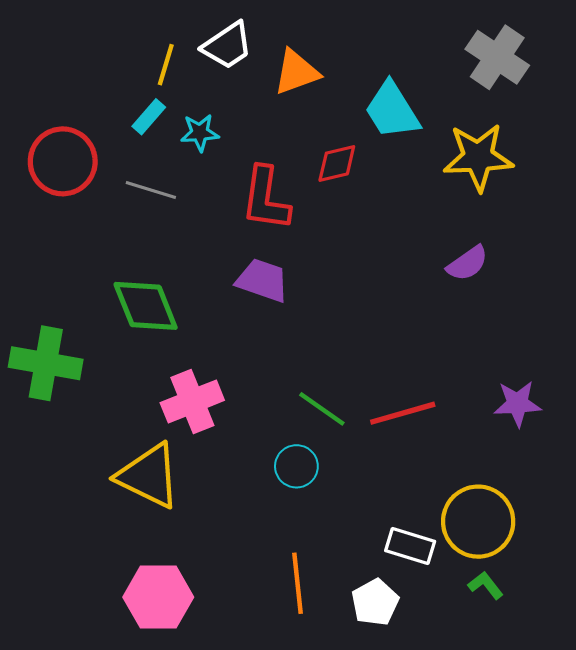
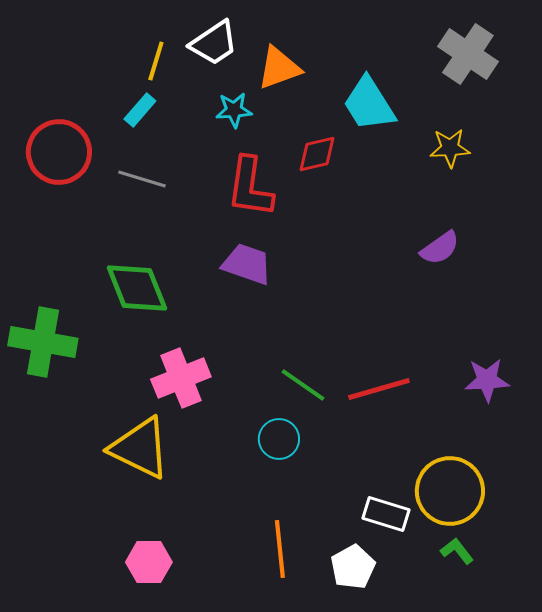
cyan star: (200, 133) -> (234, 110), moved
yellow star: (478, 157) -> (450, 148), size x0.6
pink hexagon: (158, 597) -> (149, 562), size x0.7

